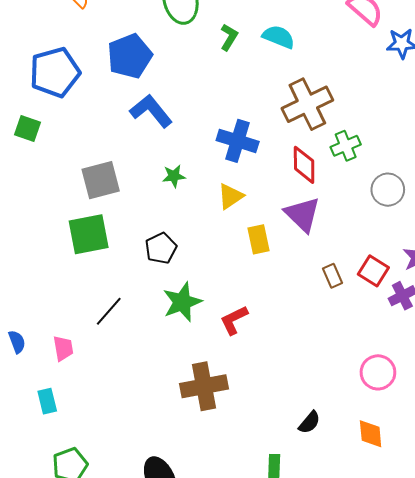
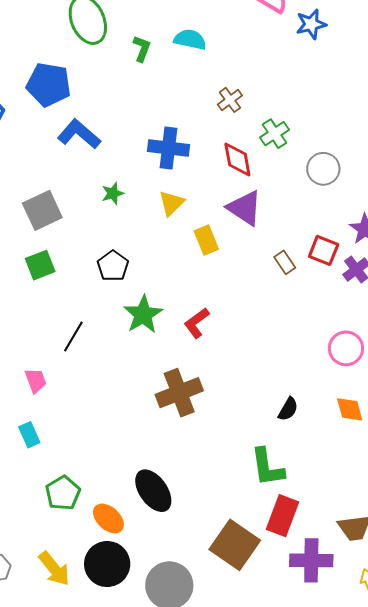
blue pentagon: (130, 56) -> (49, 85), turned -30
brown cross: (307, 104) -> (230, 100), size x0.5
green square: (89, 234) -> (40, 265), size x0.7

